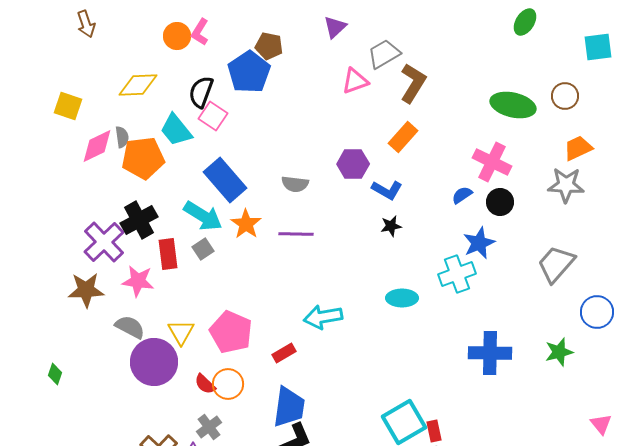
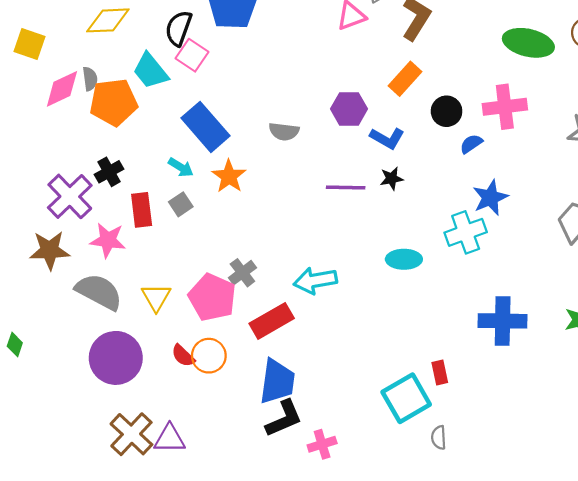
pink cross: (492, 162) -> (505, 107), turned -33
black circle: (500, 202) -> (447, 111), moved
cyan arrow: (203, 216) -> (181, 167), size x0.6
black cross: (139, 220) -> (109, 172), size x0.7
purple line: (296, 234) -> (346, 187), moved
gray semicircle: (130, 327) -> (99, 292), size x1.4
red rectangle: (284, 353) -> (272, 321), size x1.6
purple circle: (154, 362) -> (116, 358), moved
gray cross: (209, 427) -> (242, 273), moved
red rectangle: (434, 431) -> (440, 372), moved

